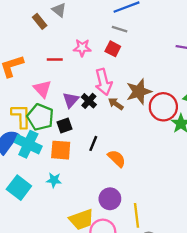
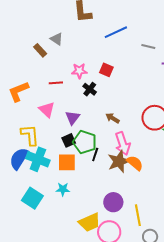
gray line: (120, 29) -> (148, 46), moved
pink arrow: (103, 82) -> (123, 144), moved
brown star: (139, 92) -> (119, 161), moved
black cross: (89, 101) -> (90, 89), moved
green pentagon: (40, 117) -> (85, 142), moved
orange semicircle: (117, 159) -> (135, 163), moved

